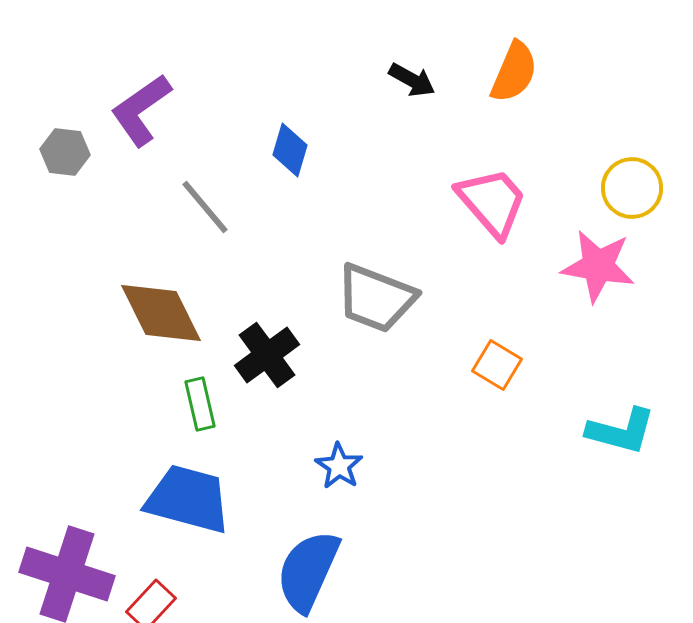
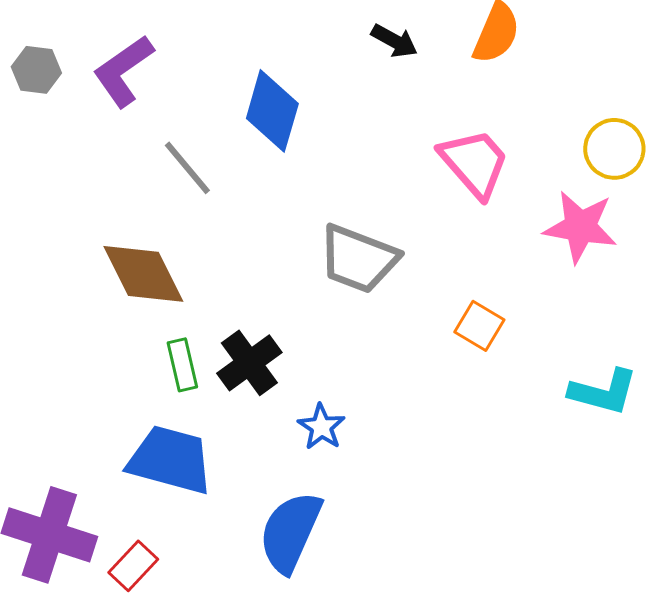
blue diamond: (290, 150) -> (272, 111), size x1.5
gray hexagon: (65, 152) -> (36, 70), moved
black cross: (267, 355) -> (249, 363), moved

